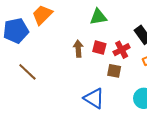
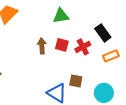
brown square: (114, 71) -> (76, 81), moved

